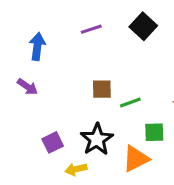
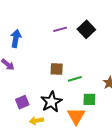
purple line: (91, 29) -> (60, 29), moved
orange triangle: (136, 159) -> (76, 116), turned -36

